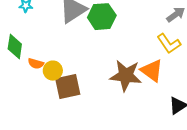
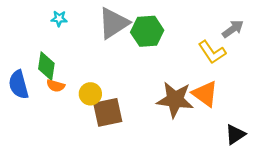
yellow L-shape: (169, 44) -> (212, 52), moved
orange semicircle: (36, 64) -> (56, 86), moved

